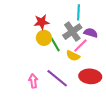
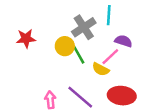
red star: (42, 22) -> (26, 39), moved
gray cross: (72, 32) -> (84, 27), moved

